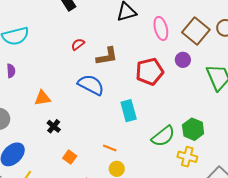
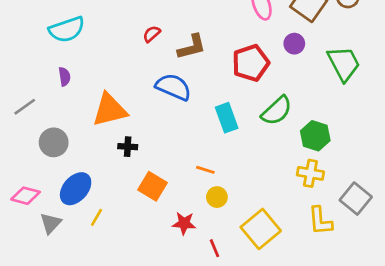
orange triangle: (42, 98) -> (110, 110), size x1.6
black cross: (54, 126) -> (128, 147), turned -32
green semicircle: (163, 136) -> (277, 111), moved
orange square: (70, 157) -> (152, 186), size x1.5

